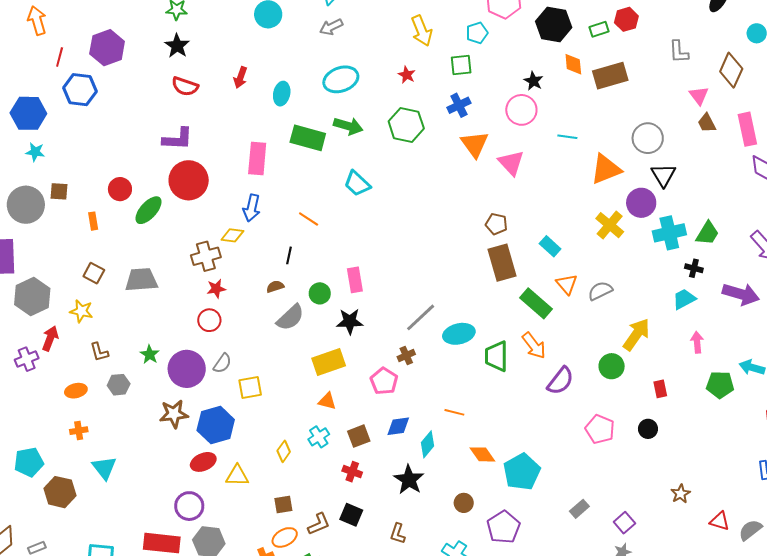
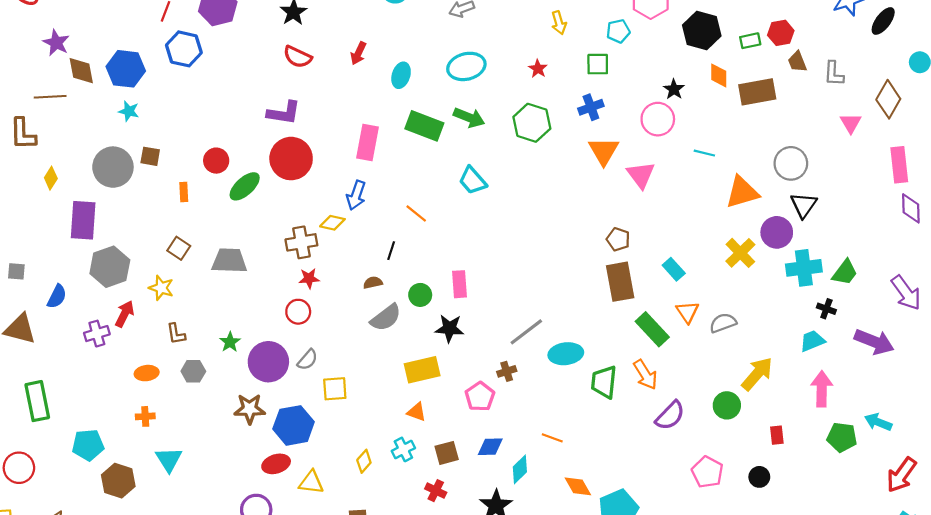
yellow arrow: (422, 31) -> (559, 23), size x0.7
brown trapezoid: (707, 123) -> (797, 62), moved
pink arrow: (697, 342) -> (822, 389), size x1.5

